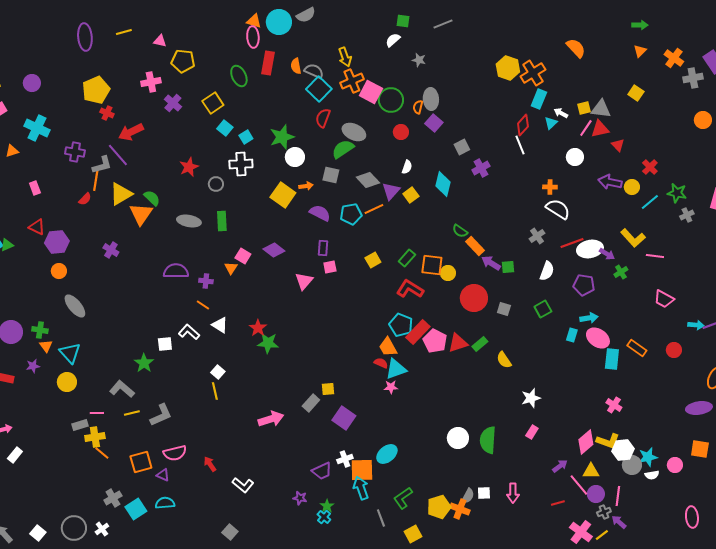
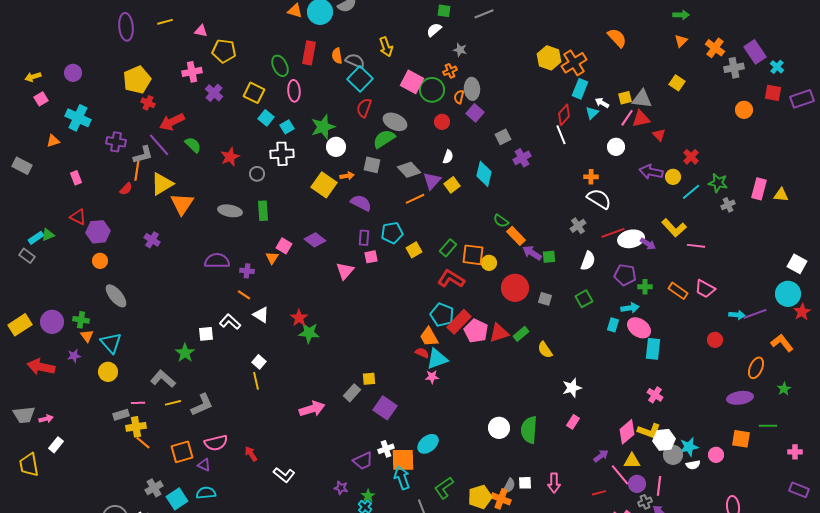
pink ellipse: (253, 37) -> (294, 91), moved
orange cross: (352, 81) -> (450, 71), moved, size x0.6
yellow square: (213, 103) -> (254, 93), turned -30
green semicircle: (152, 198) -> (193, 145), moved
cyan pentagon: (351, 214) -> (392, 233), moved
green cross: (621, 272) -> (645, 287), moved, turned 32
orange rectangle: (637, 348) -> (678, 291), moved

